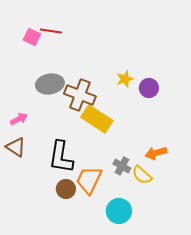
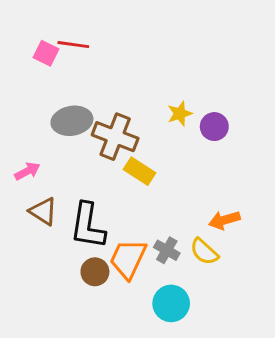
yellow rectangle: (97, 119) -> (139, 171), size x0.7
brown triangle: (16, 147) -> (43, 211), moved
gray cross: (122, 166) -> (167, 250), moved

